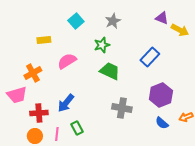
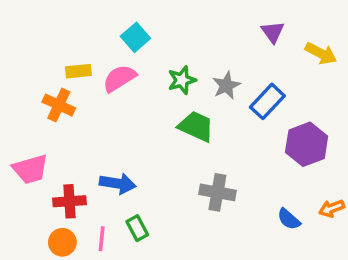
purple triangle: (162, 18) -> (273, 32), moved, turned 32
gray star: (113, 21) -> (226, 85), moved
pink semicircle: (67, 61) -> (119, 78), moved
orange cross: (33, 73) -> (59, 105), moved, turned -36
purple hexagon: (161, 95) -> (307, 144), moved
blue arrow: (66, 103) -> (118, 183), turned -120

